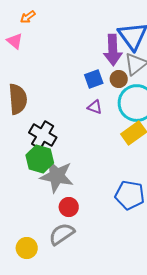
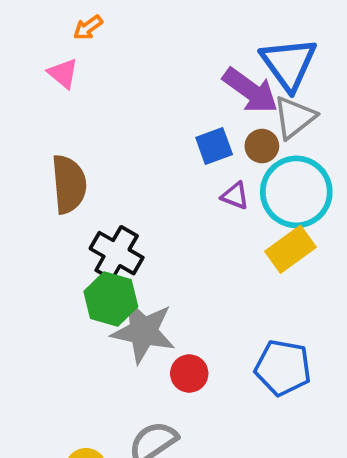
purple arrow: (113, 50) -> (250, 91), turned -52
purple triangle: (95, 107) -> (235, 196), moved
red circle: (69, 207) -> (189, 373), moved

